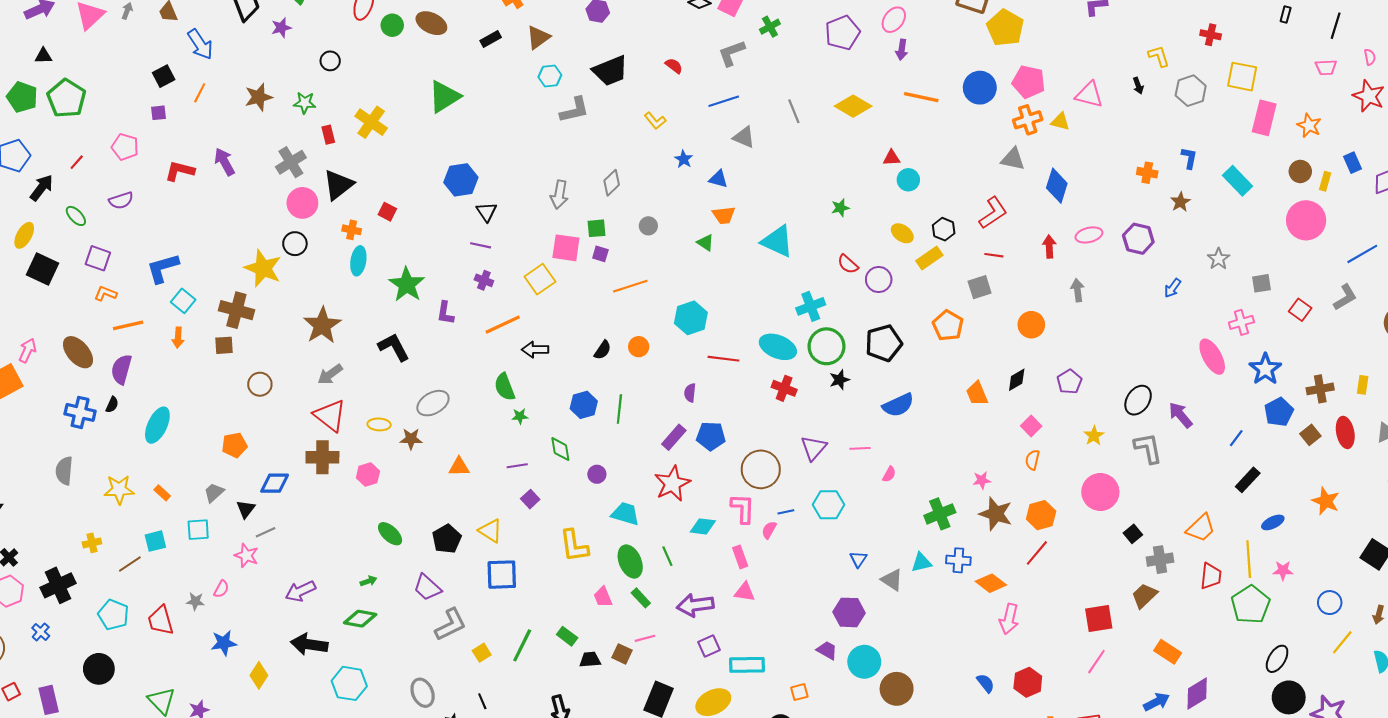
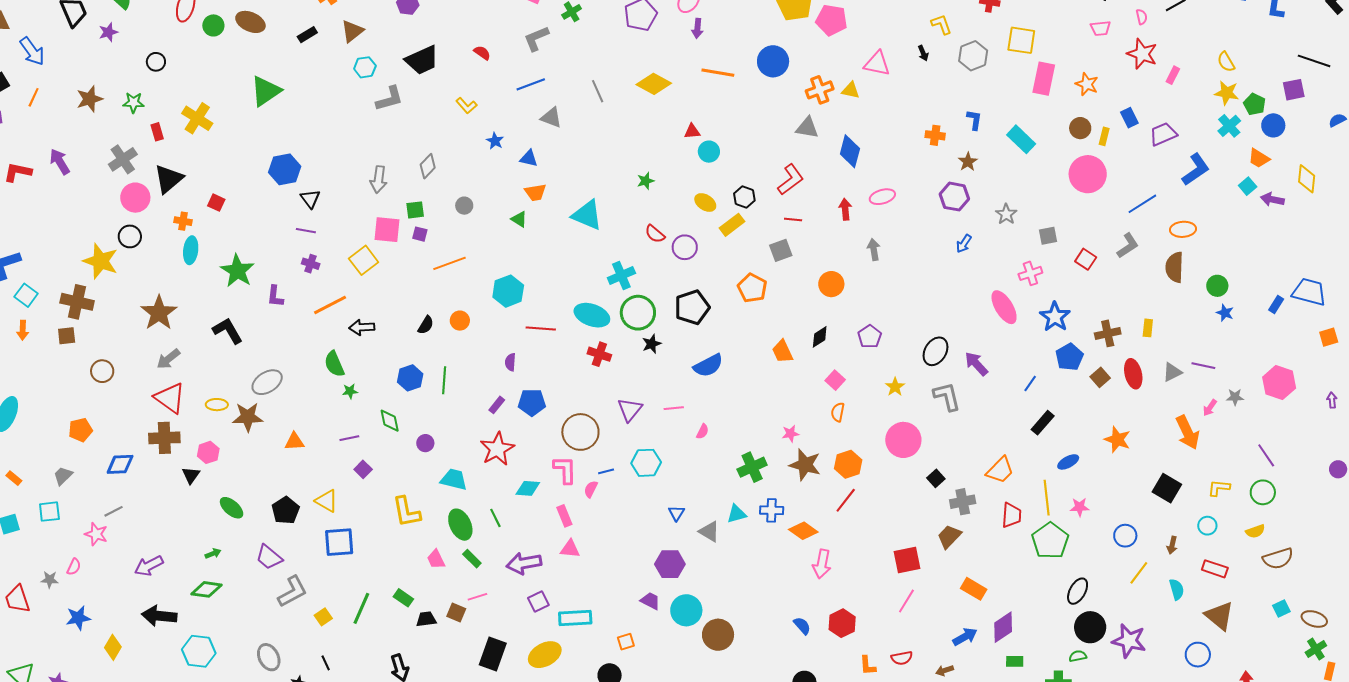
pink pentagon: (1029, 82) -> (832, 20), moved
purple hexagon: (1138, 239) -> (954, 197), moved
purple rectangle: (674, 437) -> (497, 405), size x0.7
brown star: (411, 439) -> (248, 417), size x1.4
black triangle: (246, 509) -> (191, 475), moved

